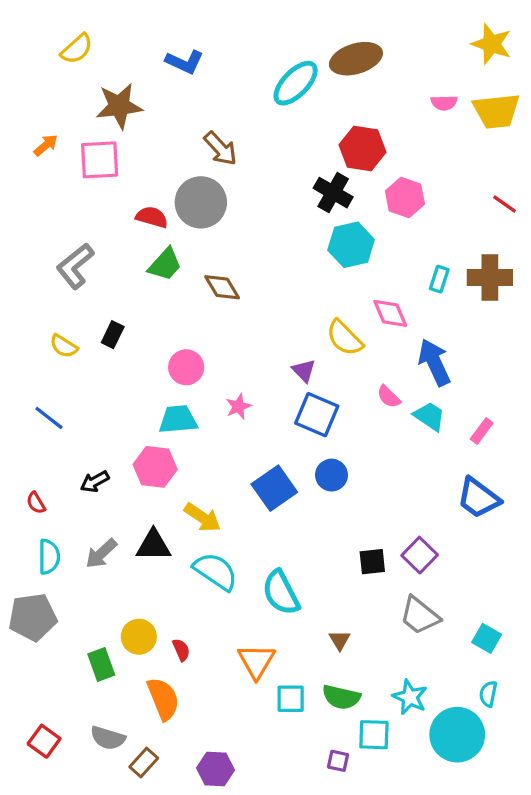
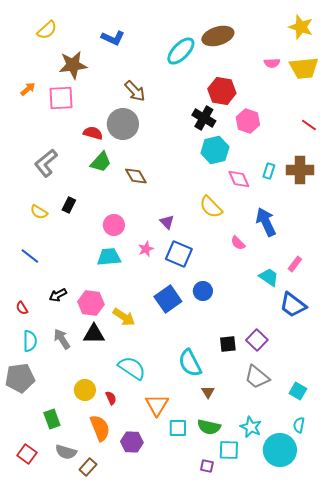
pink diamond: (390, 313) -> (239, 179), moved
purple triangle: (304, 371) -> (167, 222), moved
blue square: (317, 415) -> (179, 254), moved
cyan trapezoid: (429, 416) -> (269, 277), moved
pink hexagon: (155, 467) -> (91, 303), moved
gray arrow: (101, 553) -> (62, 339), turned 100
cyan semicircle: (216, 571) -> (132, 368), moved
cyan semicircle: (281, 593) -> (190, 363), moved
green rectangle: (101, 664) -> (52, 419), moved
purple hexagon: (216, 769) -> (132, 442), moved

